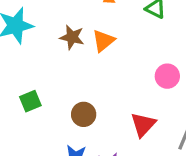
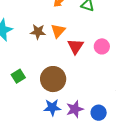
brown circle: (84, 114) -> (53, 79), size x1.6
red triangle: (143, 125) -> (76, 46), moved

